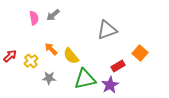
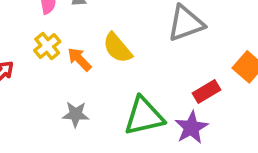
yellow semicircle: (71, 56) -> (117, 48), moved
yellow cross: (31, 61) -> (47, 46), moved

